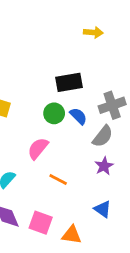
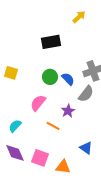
yellow arrow: (93, 32) -> (79, 17), turned -48
black rectangle: (69, 82) -> (51, 42), moved
purple star: (104, 166) -> (68, 111), moved

